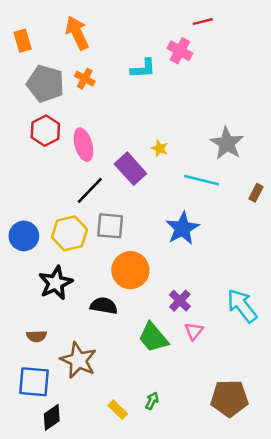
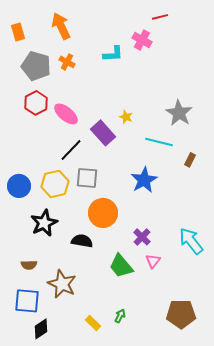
pink ellipse: (83, 145) -> (66, 114), turned -35
brown rectangle: (256, 193) -> (190, 160), moved

